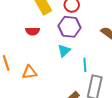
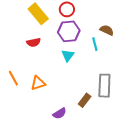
cyan line: (85, 65) -> (95, 44), moved

